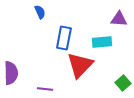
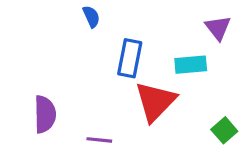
purple triangle: (119, 19) -> (218, 28), turned 48

